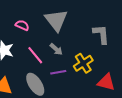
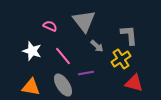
gray arrow: (56, 49) -> (97, 46), moved
yellow cross: (83, 63) -> (121, 59), moved

